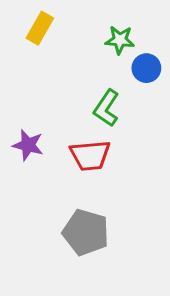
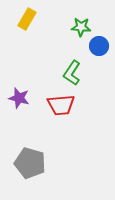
gray pentagon: (86, 232) -> (30, 163), moved

